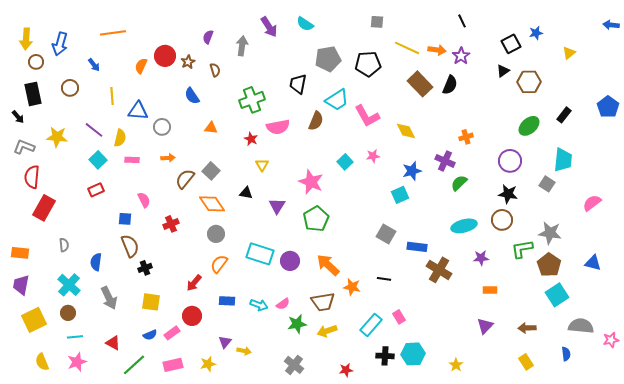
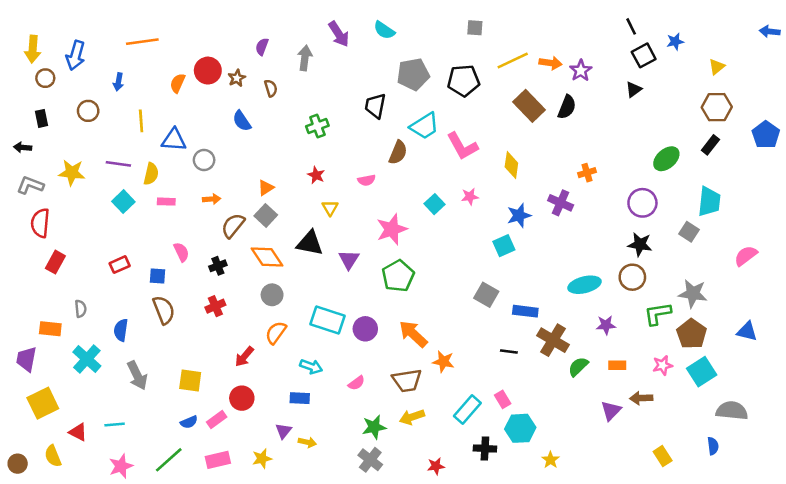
black line: (462, 21) -> (631, 26), moved
yellow line: (407, 48) -> (513, 60), turned -50
blue arrow: (94, 65) -> (118, 82), turned 48
brown hexagon: (529, 82) -> (717, 107), moved
black rectangle: (33, 94) -> (42, 118), size x0.6
green cross: (252, 100) -> (317, 126), size x0.7
black arrow: (18, 117) -> (23, 147), turned 136
pink semicircle: (278, 127) -> (367, 180), moved, size x0.6
orange triangle: (211, 128) -> (266, 188), moved, turned -40
purple line: (94, 130) -> (118, 164), turned -30
yellow diamond: (406, 131) -> (511, 165), turned 35
pink star: (311, 182) -> (392, 229), turned 30
green semicircle: (459, 183) -> (578, 367), moved
red rectangle: (96, 190) -> (120, 265), moved
black triangle: (246, 193) -> (310, 243), size x1.6
red rectangle: (44, 208) -> (55, 262), size x0.7
red cross: (171, 224) -> (215, 306), moved
orange rectangle: (20, 253) -> (50, 329), moved
black cross: (145, 268) -> (218, 266), moved
black line: (384, 279) -> (509, 351), moved
blue rectangle: (227, 301) -> (300, 398), moved
cyan arrow: (259, 305) -> (311, 367), moved
brown circle: (68, 313) -> (18, 464), moved
green star: (297, 324) -> (374, 427), moved
brown arrow: (527, 328) -> (641, 398), moved
cyan line: (75, 337) -> (115, 425), moved
pink star: (611, 340) -> (663, 365), moved
red triangle: (113, 343) -> (78, 432), moved
cyan hexagon: (413, 354) -> (520, 428), moved
pink star: (77, 362) -> (121, 466), moved
yellow star: (456, 365) -> (550, 460), moved

